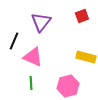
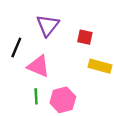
red square: (82, 16) -> (85, 37), moved, turned 32
pink hexagon: (68, 86) -> (63, 100), moved

